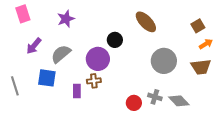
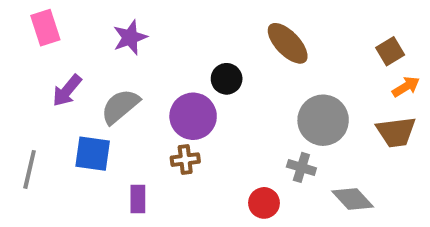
gray line: (15, 86) -> (30, 169), turned 30
purple rectangle: (77, 91) -> (138, 199), moved
gray cross: (155, 97) -> (301, 167), moved

